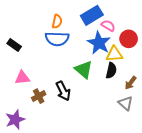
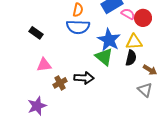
red circle: (129, 39) -> (143, 18), moved
blue star: (99, 43) -> (109, 40), moved
brown arrow: (131, 83) -> (150, 70), turned -96
black arrow: (63, 91) -> (84, 78), turned -60

